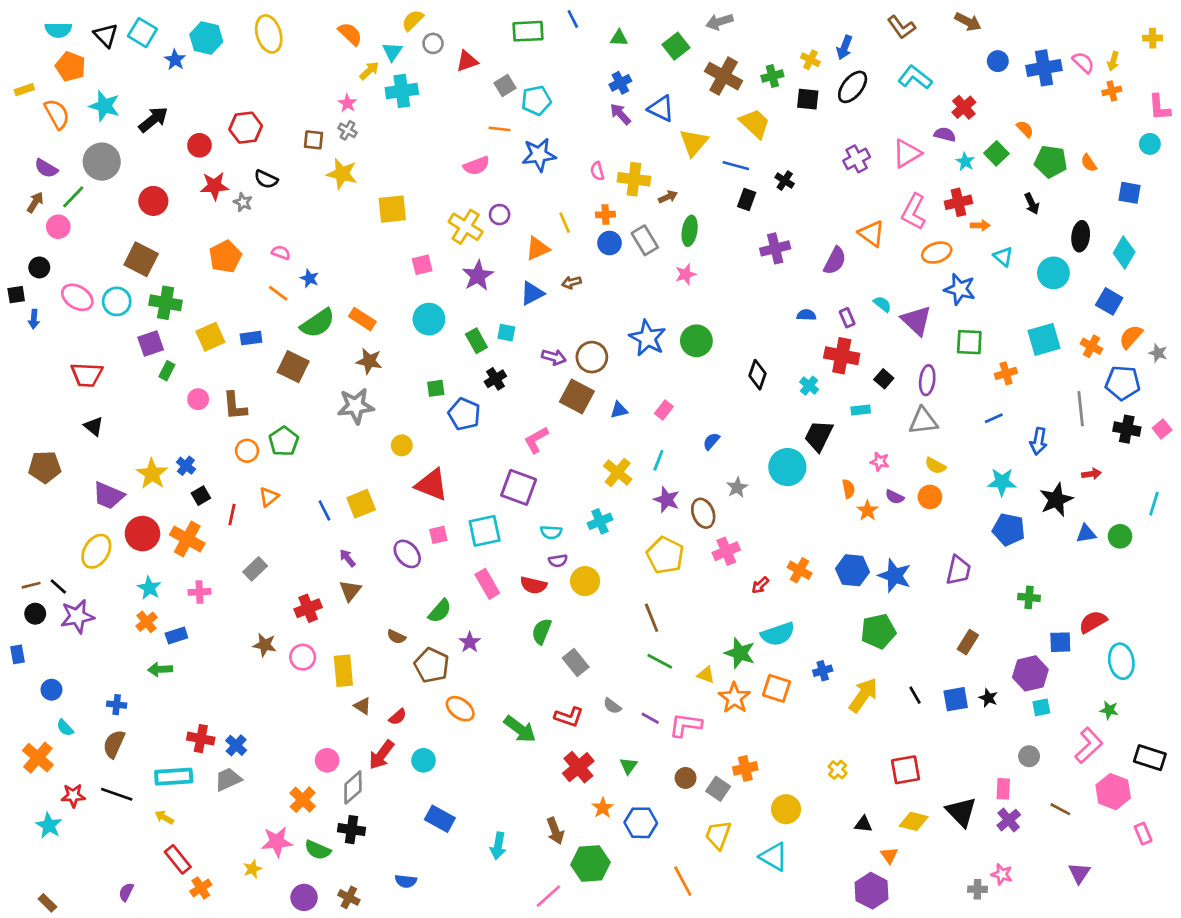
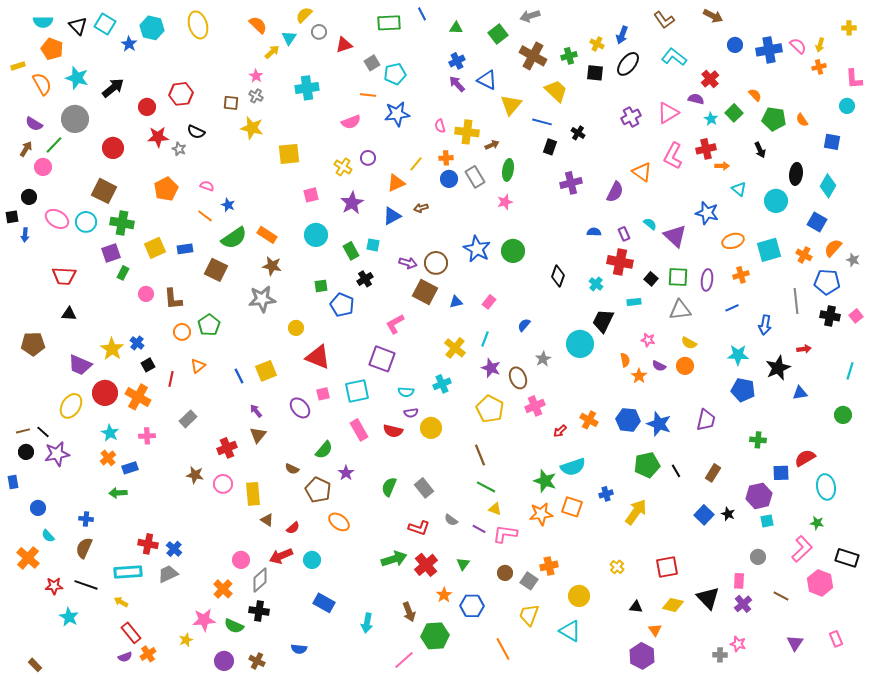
cyan cross: (402, 91) -> (307, 88), moved
yellow line: (565, 223) -> (416, 164), turned 63
yellow cross: (466, 227) -> (343, 167), size x0.7
orange ellipse: (937, 253) -> (733, 241), moved
green square: (969, 342) -> (678, 277), moved
purple ellipse: (927, 380) -> (707, 280), moved
black triangle: (94, 426) -> (69, 314), turned -35
green circle: (1120, 536) -> (843, 415), moved
green semicircle: (542, 631) -> (389, 487), moved
yellow triangle: (706, 675) -> (495, 509), moved
black line: (915, 695) -> (676, 471), moved
orange star: (734, 698) -> (541, 514), turned 30
blue square: (956, 699) -> (704, 515), turned -36
green arrow: (520, 729) -> (394, 559), moved, turned -55
red arrow: (381, 755) -> (281, 556), turned 30
cyan star: (49, 825) -> (69, 617), moved
pink rectangle: (1143, 834) -> (836, 639), moved
purple semicircle: (126, 892) -> (125, 657), moved, turned -136

